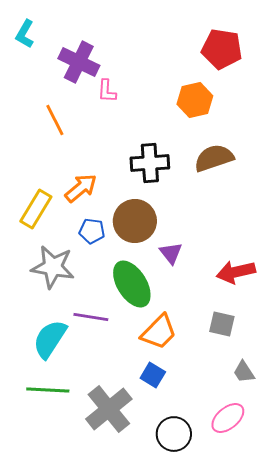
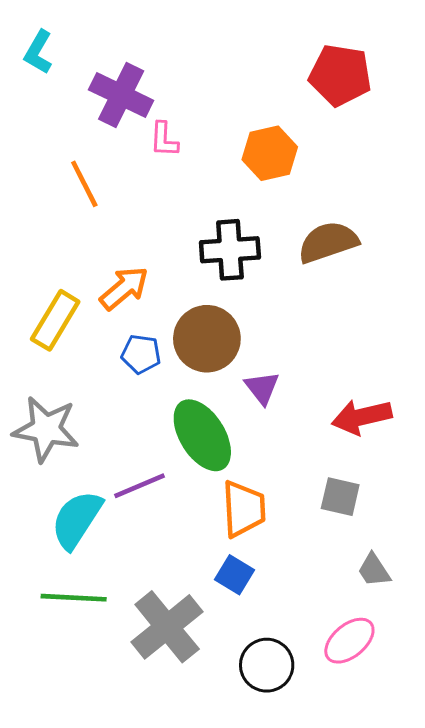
orange hexagon: (195, 100) -> (270, 153), moved
gray star: (53, 267) -> (46, 429), moved
purple line: (91, 317) -> (139, 486), turned -32
orange trapezoid: (159, 332) -> (244, 509), turned -48

